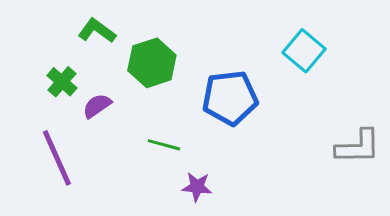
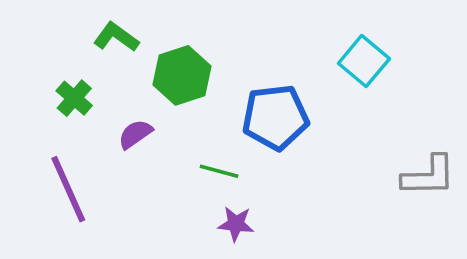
purple semicircle: (97, 106) -> (135, 134), moved
green line: (164, 145) -> (219, 171), moved

